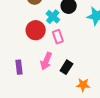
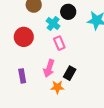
red circle: (36, 30) -> (24, 37), moved
orange star: (83, 85) -> (57, 87), moved

